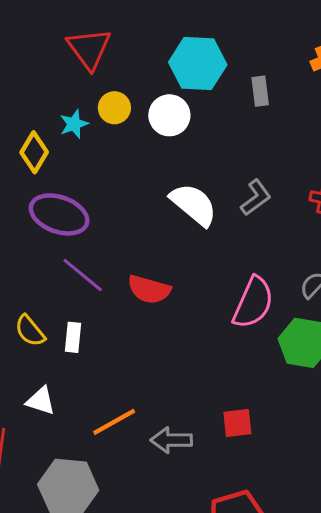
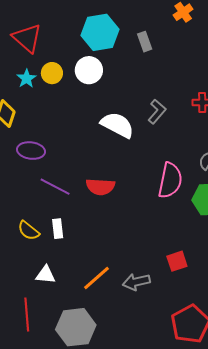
cyan star: (74, 124) -> (26, 79), moved
purple ellipse: (59, 214) -> (31, 151), size x0.7

